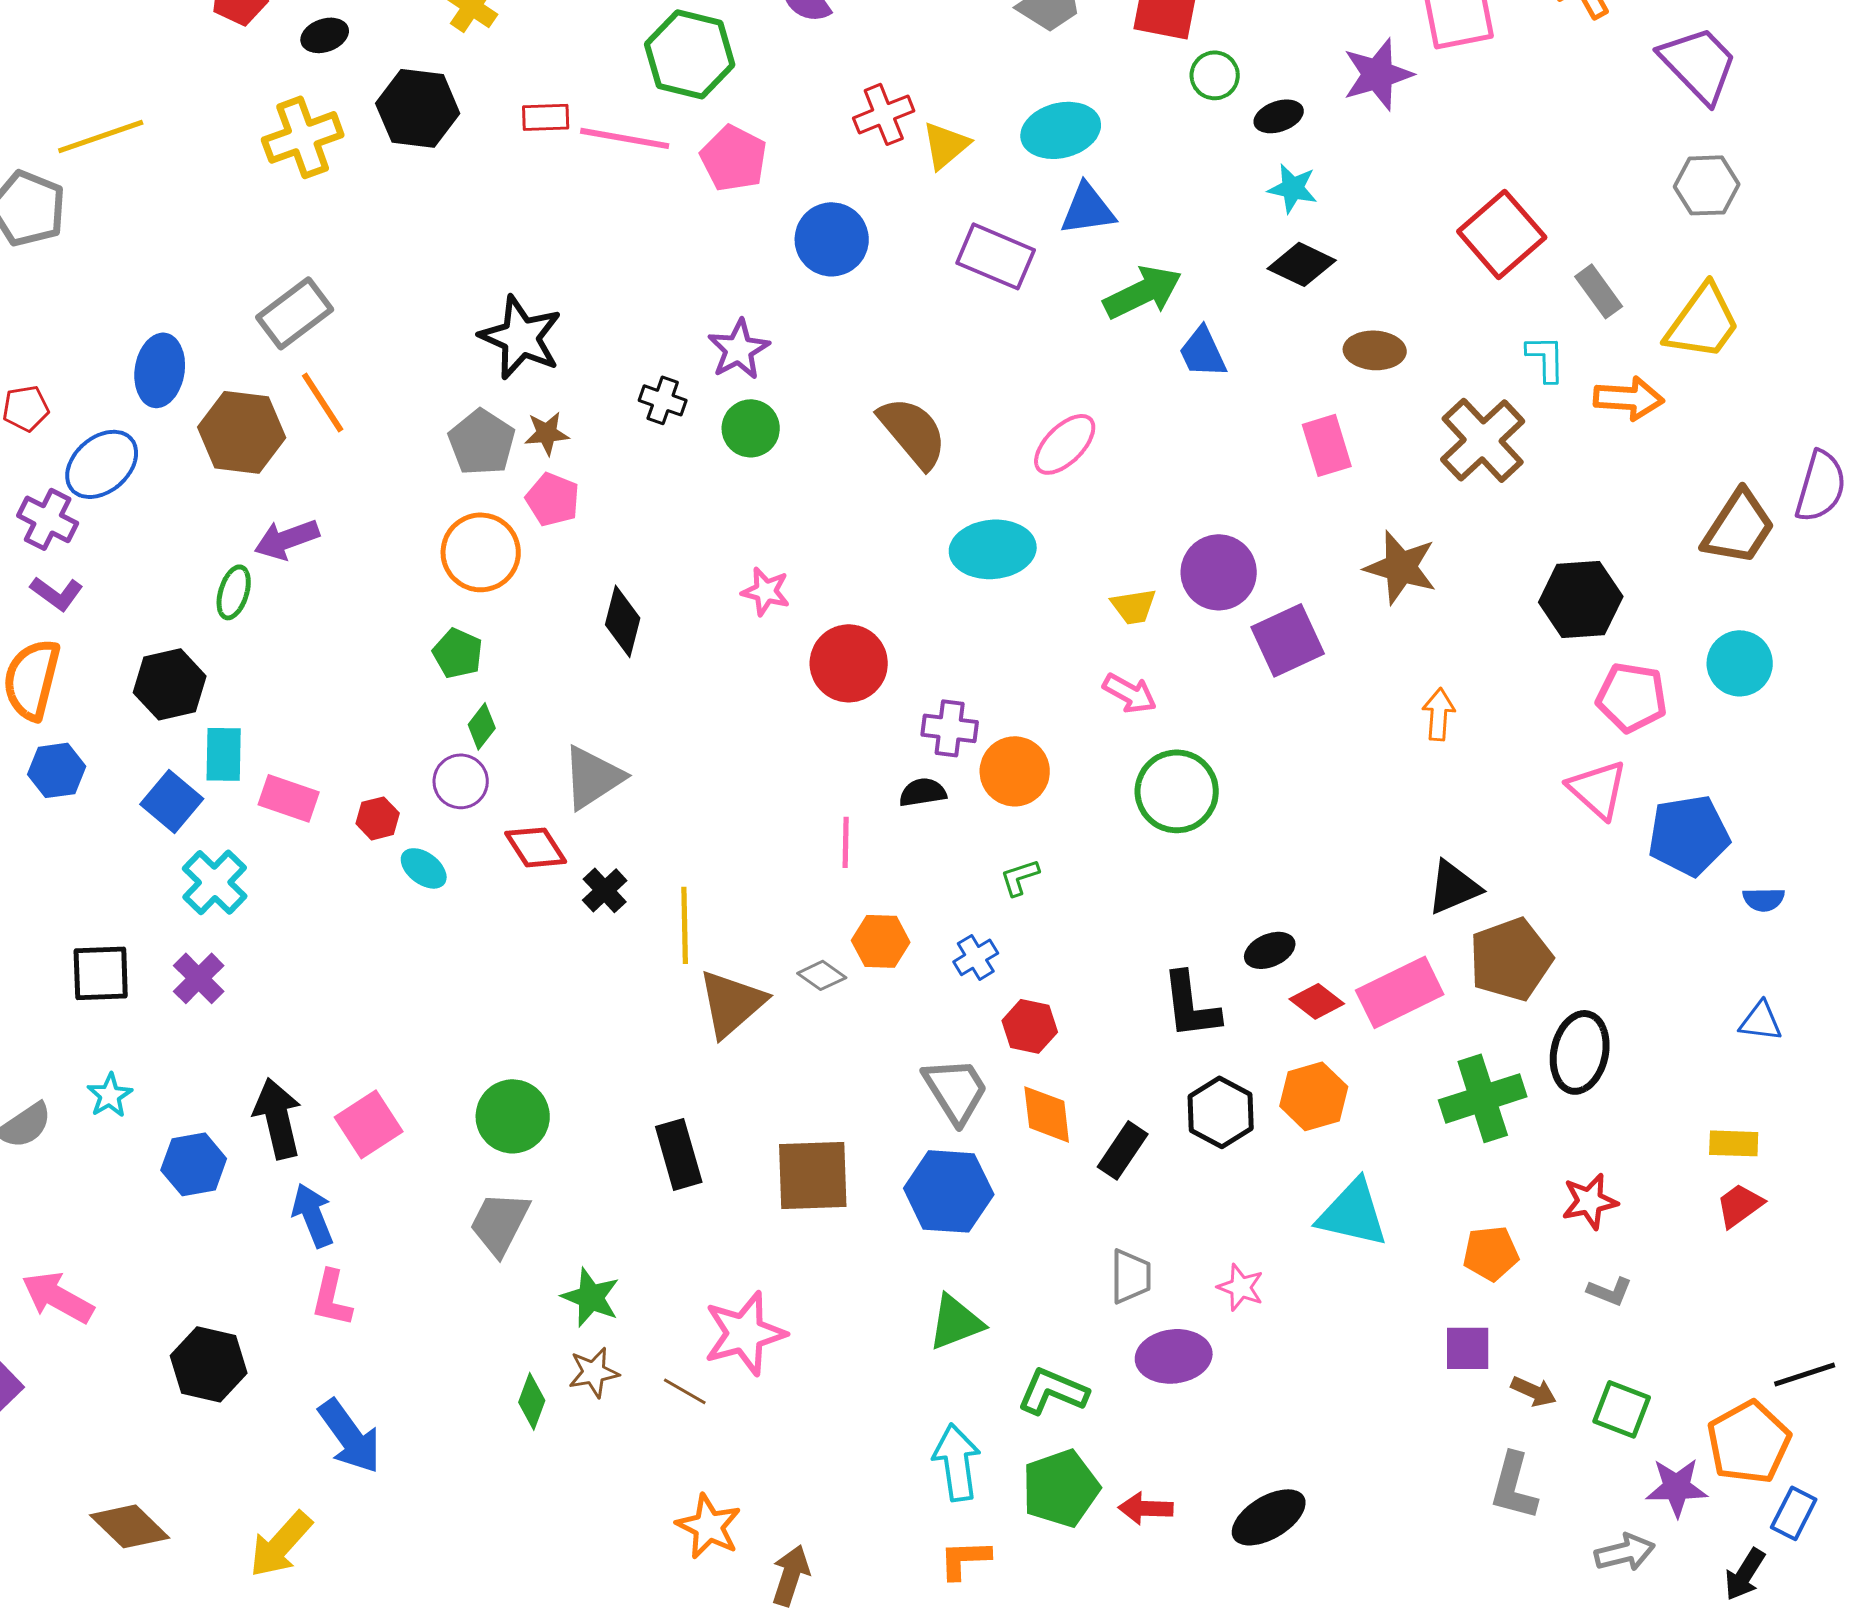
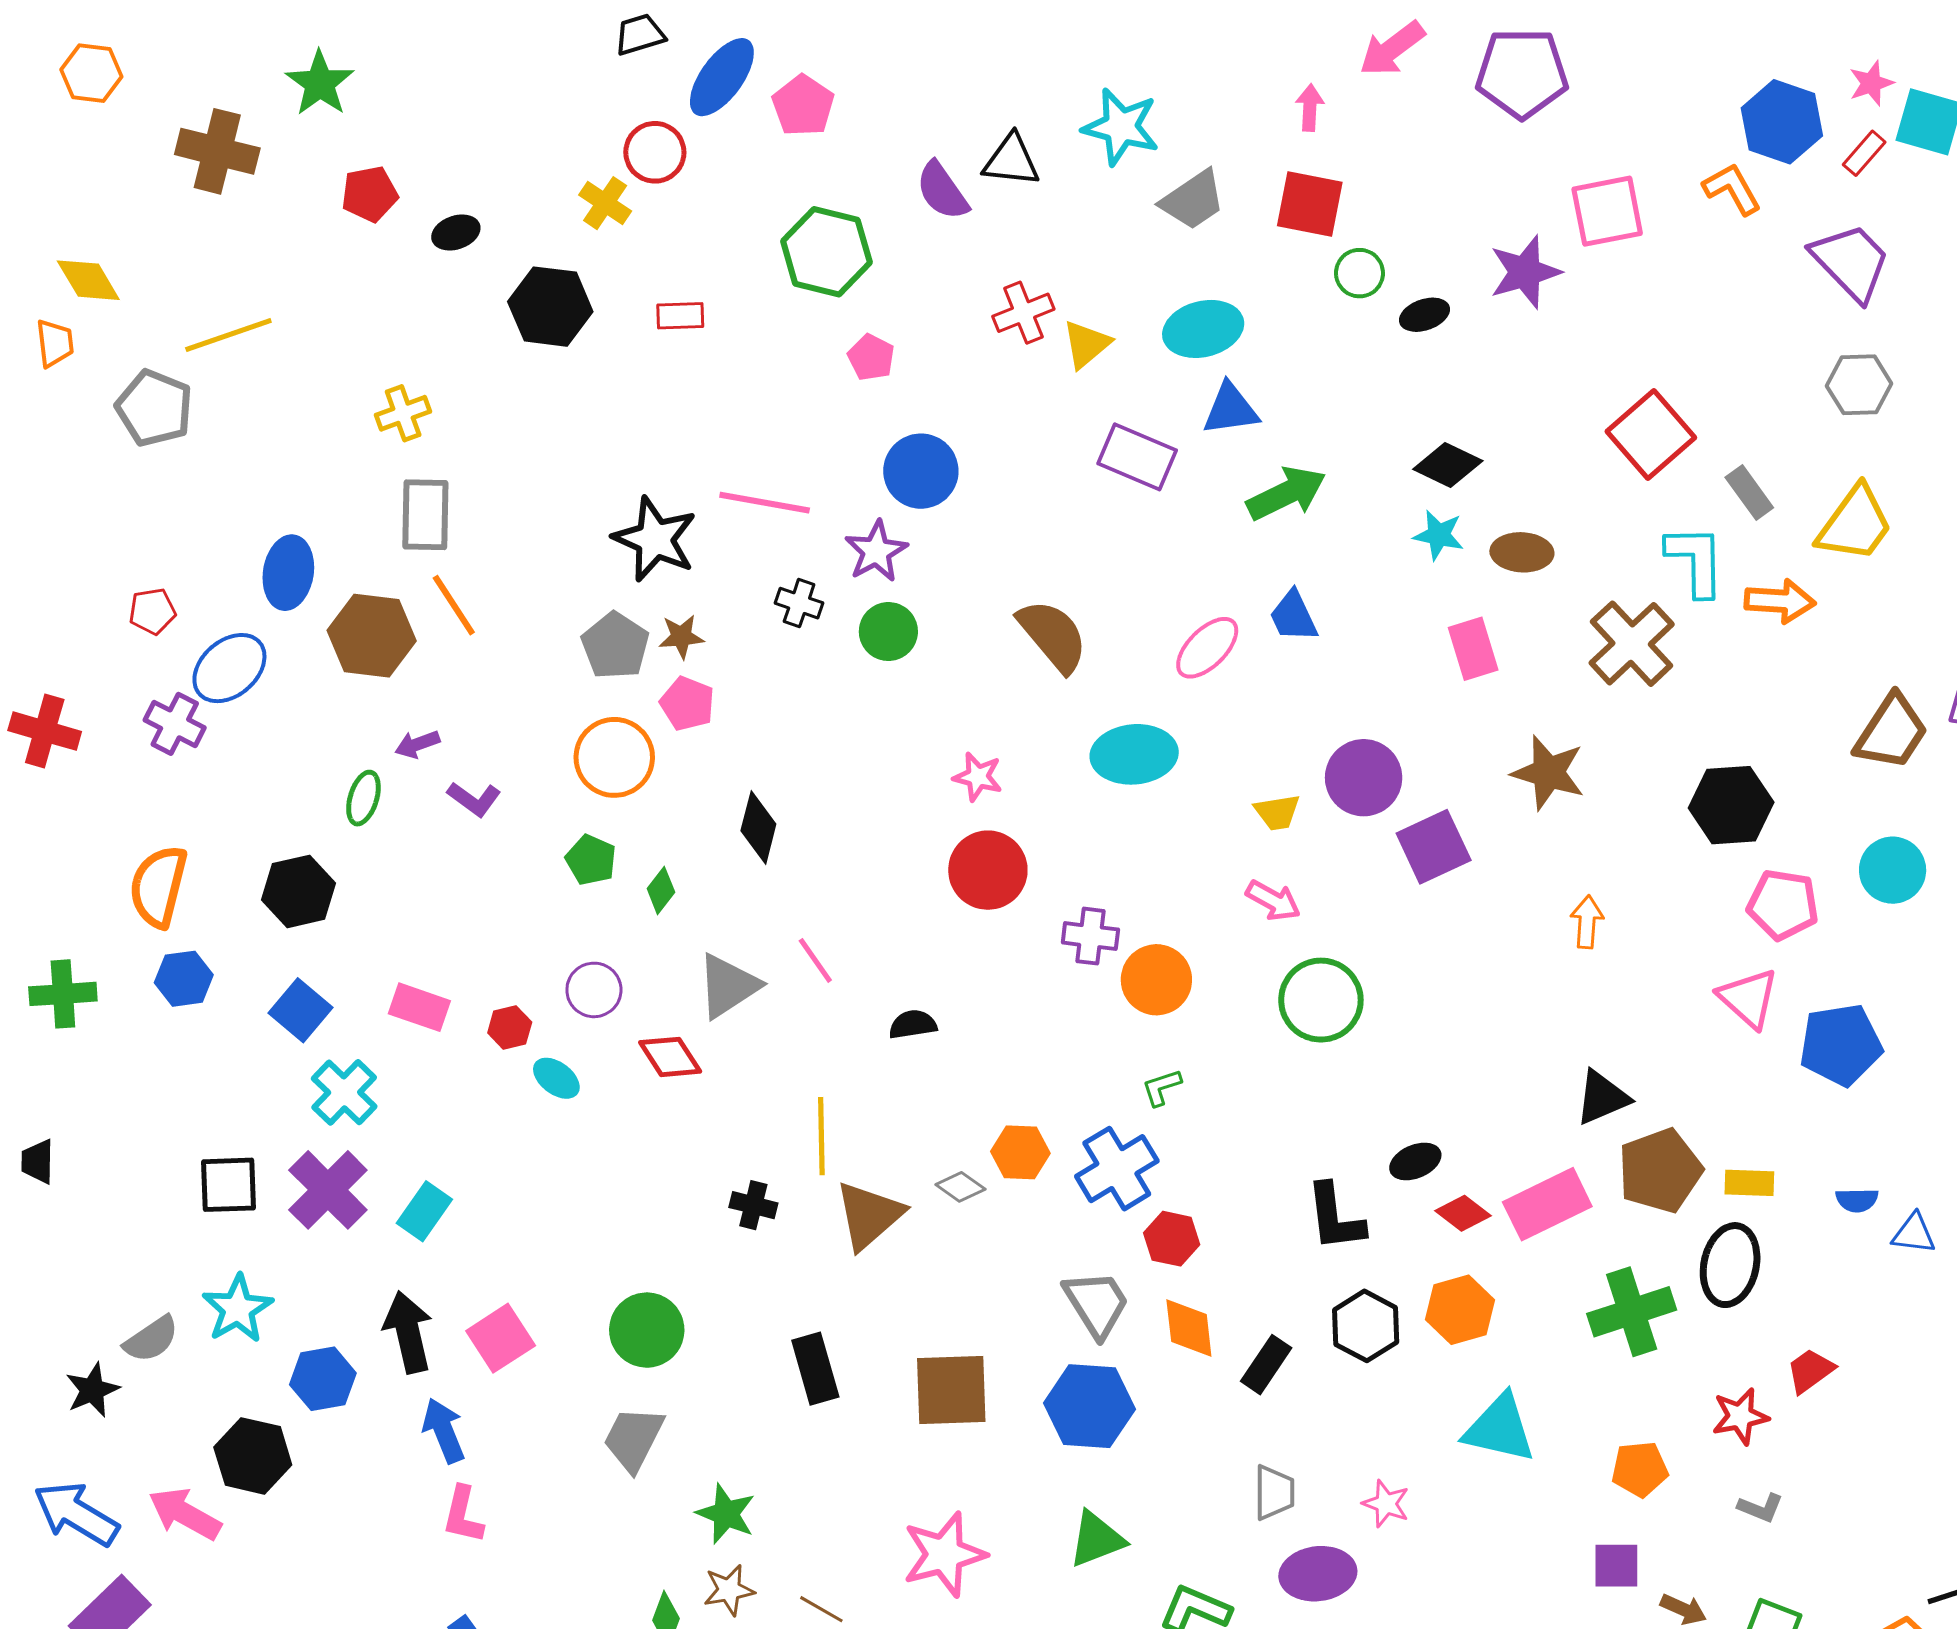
yellow cross: (303, 137) -> (403, 413), moved, size x0.7
pink line: (625, 138) -> (765, 503), moved
pink pentagon: (734, 158) -> (871, 357), size x0.7
cyan star: (1293, 188) -> (1439, 535), moved
blue circle: (832, 239) -> (921, 471), moved
gray rectangle: (295, 313) -> (425, 515), turned -52
blue trapezoid: (1203, 352) -> (1293, 616), moved
cyan L-shape: (1546, 358) -> (1696, 560), size x1.5
purple arrow: (287, 539) -> (417, 744), size x0.7
pink star: (766, 591) -> (978, 777), moved
purple L-shape: (57, 593) -> (474, 799), moved
green diamond: (482, 726) -> (661, 890), moved
cyan rectangle: (224, 754) -> (424, 1211), moved, turned 34
black semicircle: (923, 792) -> (913, 1024), moved
pink line: (846, 842) -> (815, 960), moved, turned -36
black cross: (605, 890) -> (753, 1205), moved, turned -33
blue semicircle: (1764, 899) -> (1857, 1200), moved
blue cross: (976, 957) -> (1117, 1169), size x1.8
purple cross: (199, 978) -> (328, 1190), size x1.5
cyan star: (110, 1095) -> (238, 1309), size x1.5
yellow rectangle: (1734, 1143) -> (1749, 1183), moved
red trapezoid: (1740, 1205) -> (1810, 1371), moved
pink star: (745, 1333) -> (944, 1554), moved
black hexagon: (209, 1364) -> (253, 1456), moved

